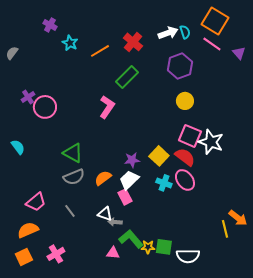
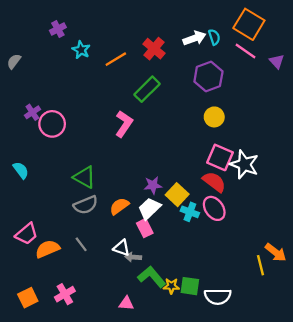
purple cross: (50, 25) -> (58, 29), turned 32
yellow square: (159, 156) -> (177, 195), moved
pink trapezoid: (36, 202) -> (27, 234), moved
orange semicircle: (28, 230) -> (47, 249), moved
pink triangle: (113, 253) -> (126, 303), moved

